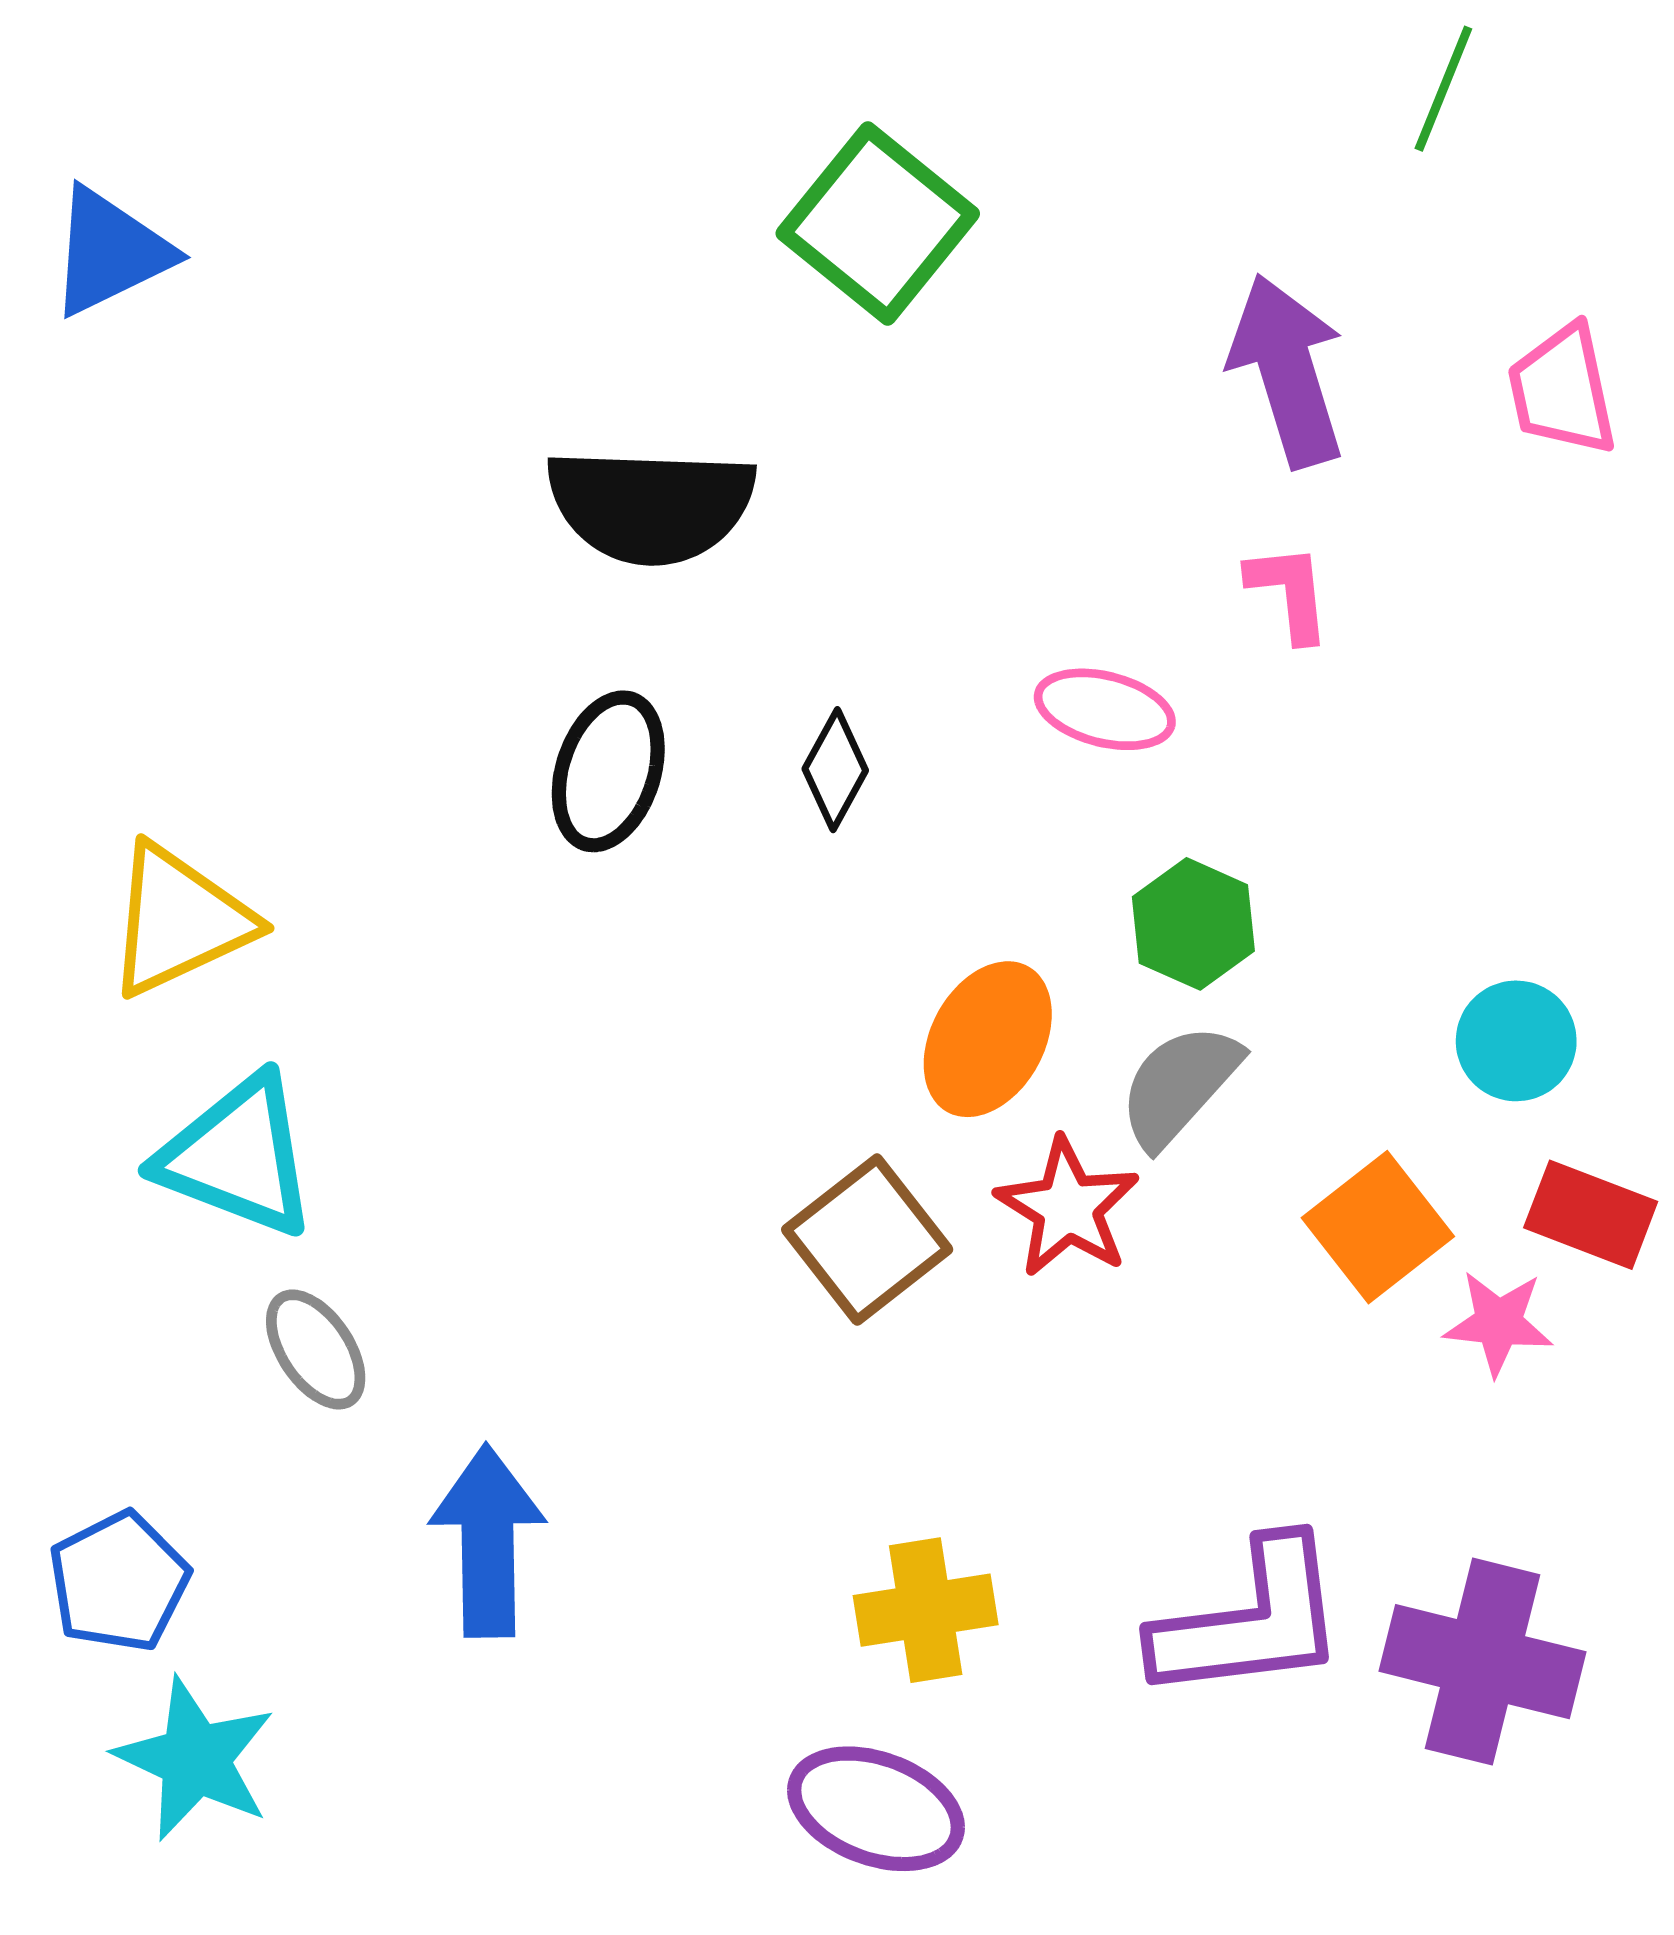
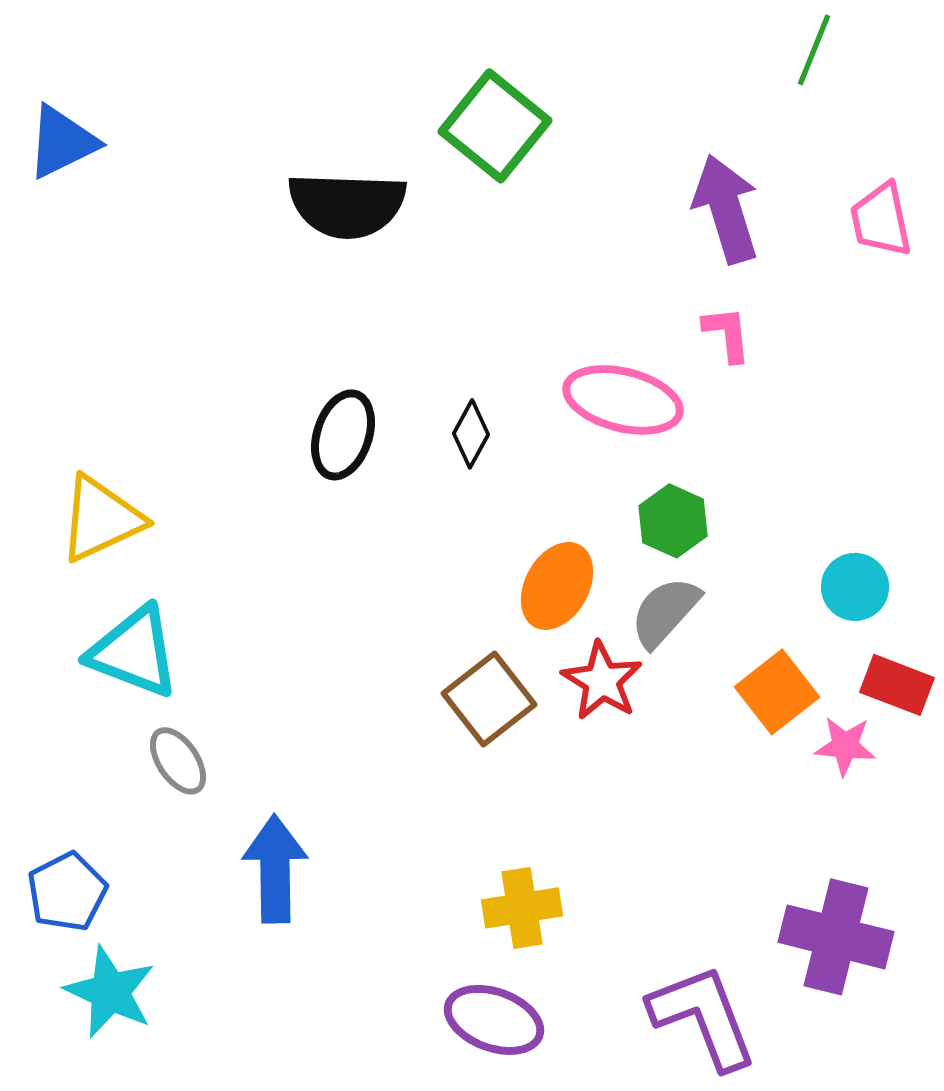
black semicircle: (651, 505) -> (347, 205), moved
pink ellipse: (1105, 709) -> (623, 400), size x1.5
purple L-shape: (1250, 1621) -> (703, 1017), moved, turned -104

